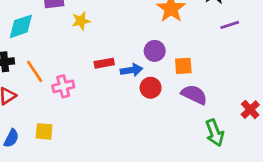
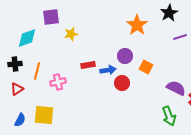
orange square: (183, 66) -> (146, 67), turned 32
orange line: (35, 71) -> (37, 71), turned 48
purple semicircle: (194, 95) -> (176, 88), moved
yellow square: (44, 131) -> (44, 115), size x1.5

